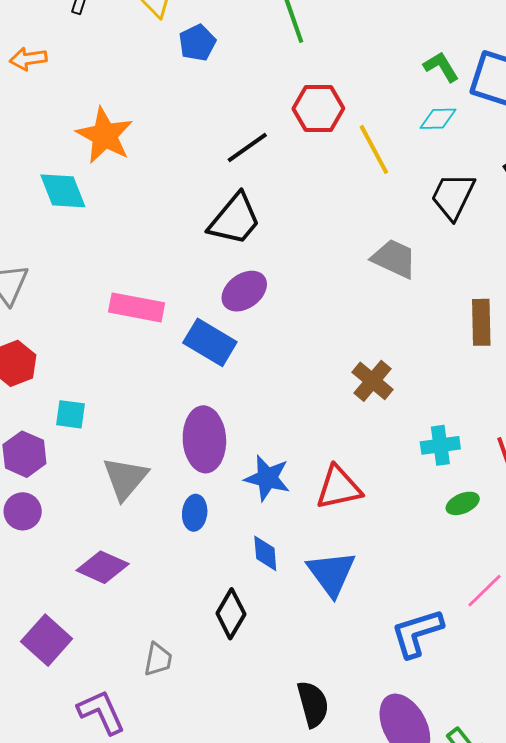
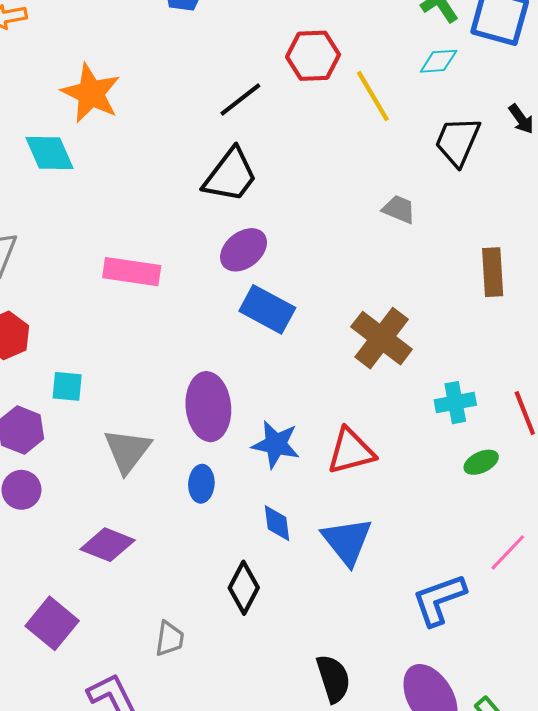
gray trapezoid: (394, 259) -> (399, 209), size x0.7
blue rectangle: (210, 342) -> (267, 309), moved
brown cross: (373, 381) -> (382, 338), size x1.4

